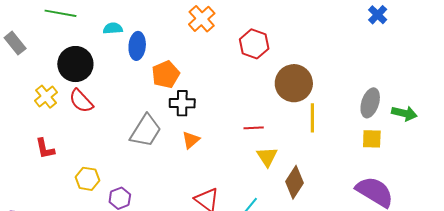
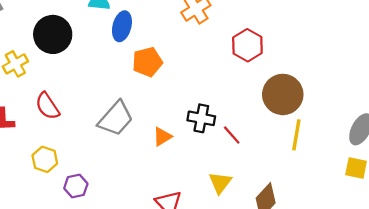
red semicircle: (81, 101) -> (47, 106), moved
black cross: (182, 103) -> (201, 118), moved
red line: (254, 128) -> (232, 135), turned 42
yellow triangle: (267, 157) -> (220, 183), moved

